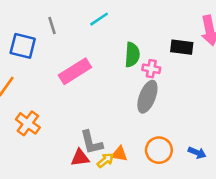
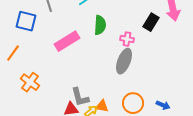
black rectangle: (182, 47) -> (151, 22), turned -66
green semicircle: (132, 55) -> (100, 25), moved

